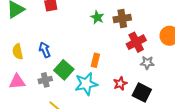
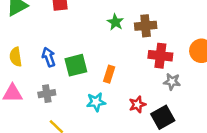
red cross: (136, 42) -> (160, 56), turned 30
green square: (64, 70) -> (76, 65), moved, turned 30
cyan star: (86, 84) -> (96, 102), size x0.7
black square: (142, 93) -> (163, 117), turned 30

